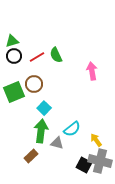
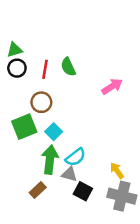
red line: (37, 57) -> (45, 69), turned -49
pink arrow: (92, 71) -> (112, 86), turned 66
green square: (14, 92) -> (24, 127), moved
cyan semicircle: (72, 129) -> (75, 157), moved
black square: (84, 165) -> (83, 191), moved

